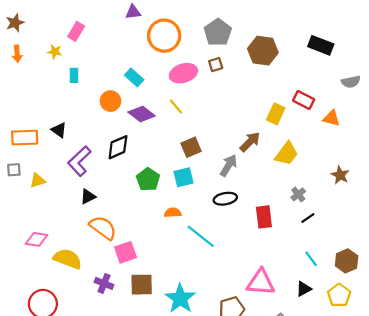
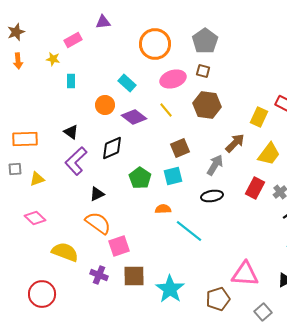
purple triangle: (133, 12) -> (103, 22), moved
pink rectangle: (76, 31) -> (73, 40), turned 30
brown hexagon: (263, 51) -> (207, 105), moved
brown square: (216, 65) -> (203, 71), turned 32
black triangle: (59, 130) -> (71, 132), moved
black triangle: (88, 197) -> (97, 194), moved
red rectangle: (264, 217) -> (255, 188), moved, turned 35
pink diamond: (36, 239) -> (35, 218), moved, turned 35

